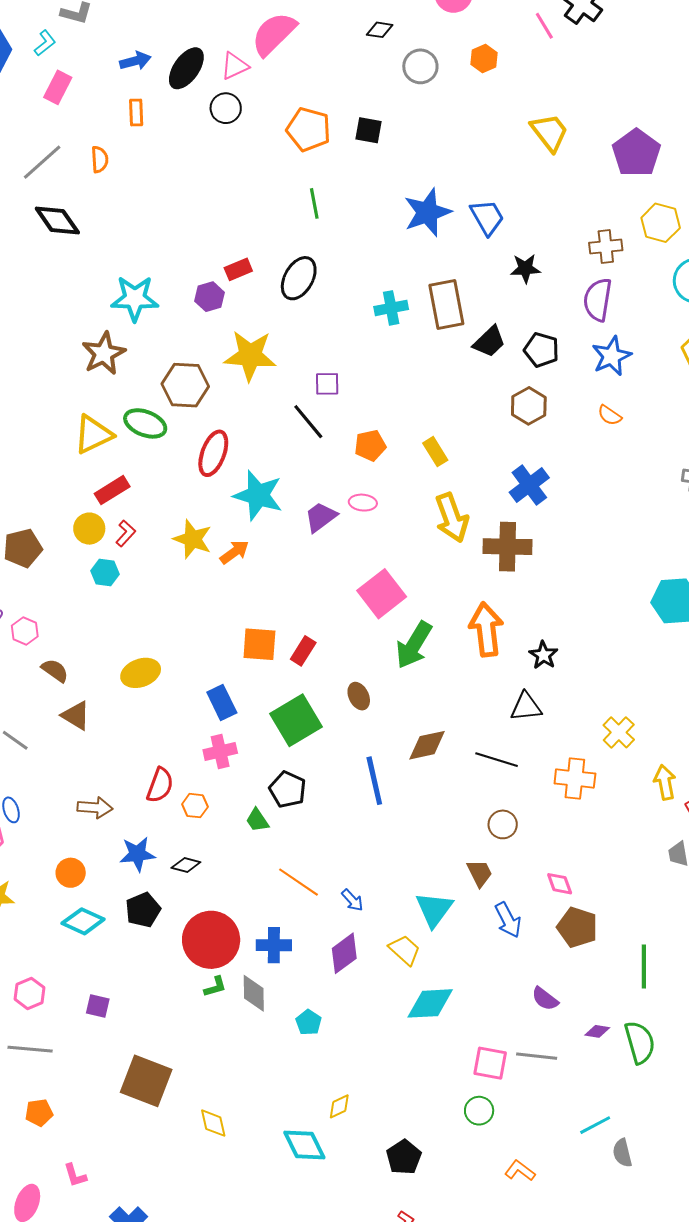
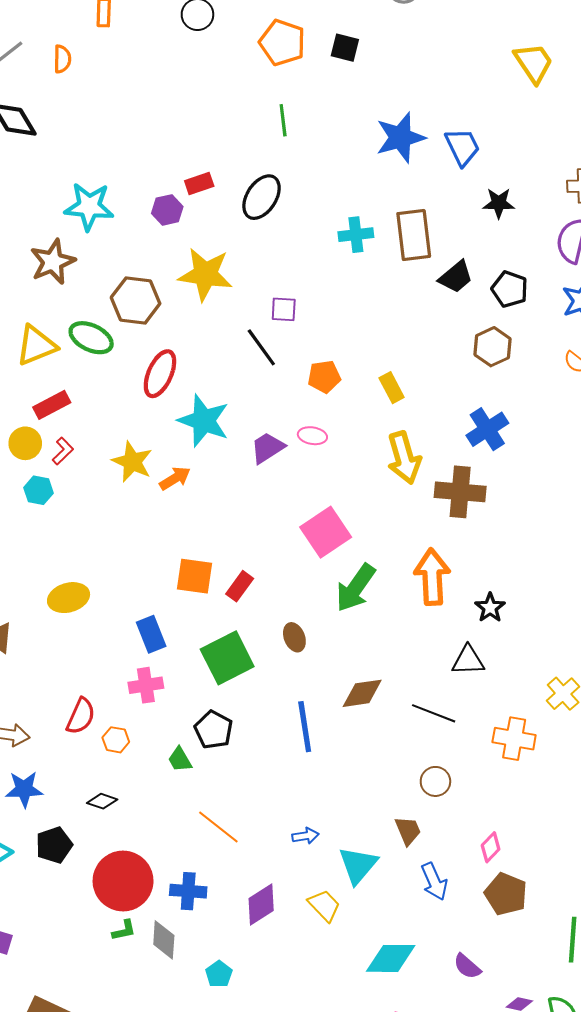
blue star: (137, 854) -> (24, 789), moved
pink diamond: (560, 884) -> (491, 847), turned 60
blue arrow: (352, 900) -> (305, 836), moved, turned -60
cyan diamond: (430, 1003) -> (391, 958), moved

